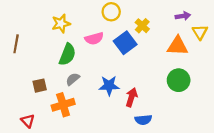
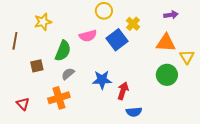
yellow star: (61, 24) -> (43, 22), moved
yellow triangle: (200, 32) -> (187, 57), moved
brown square: (40, 86) -> (37, 66), moved
red triangle: (28, 121) -> (23, 104), moved

